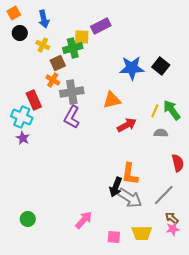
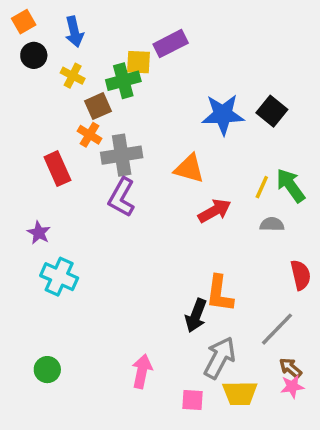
orange triangle: (112, 100) -> (189, 169), turned 30
cyan cross: (22, 117) -> (59, 277), moved
gray arrow: (130, 198) -> (220, 358), moved, turned -95
pink arrow: (84, 220) -> (142, 371), turned -30

